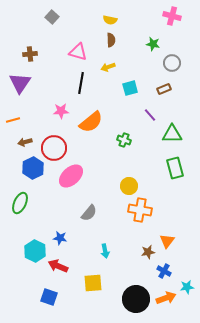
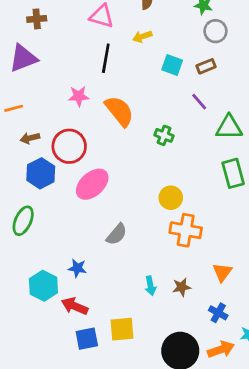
gray circle: (172, 63) -> (215, 31), moved
purple triangle: (20, 83) -> (23, 58), turned 35
cyan square: (130, 88) -> (172, 65), turned 35
brown rectangle: (164, 89) -> (206, 66), moved
orange semicircle: (91, 122) -> (119, 111), turned -90
cyan arrow: (105, 251) -> (150, 286), moved
brown star: (148, 252) -> (182, 287), moved
blue square: (49, 297) -> (87, 339), moved, turned -30

